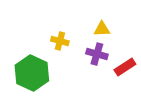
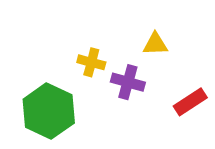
purple cross: (97, 54) -> (128, 82), moved

